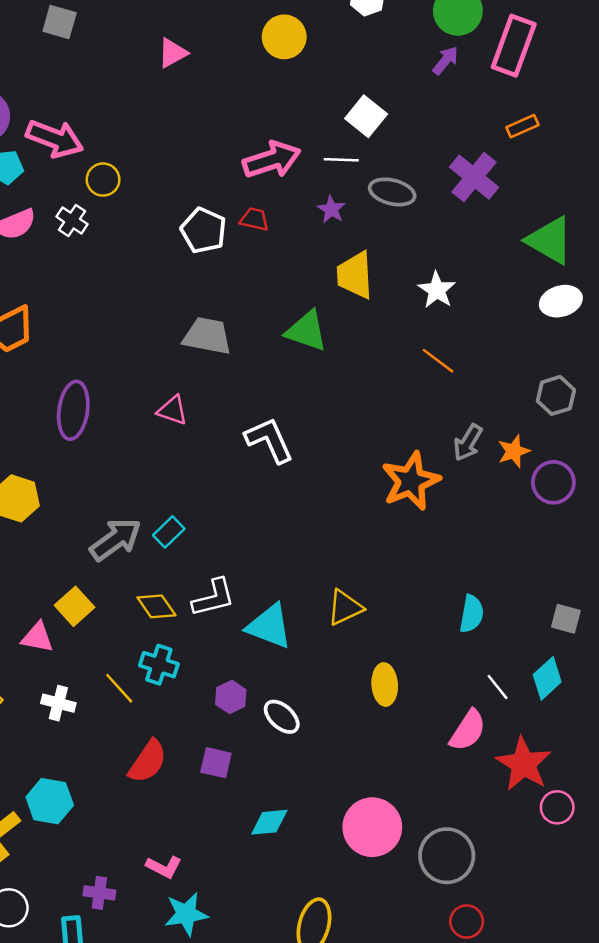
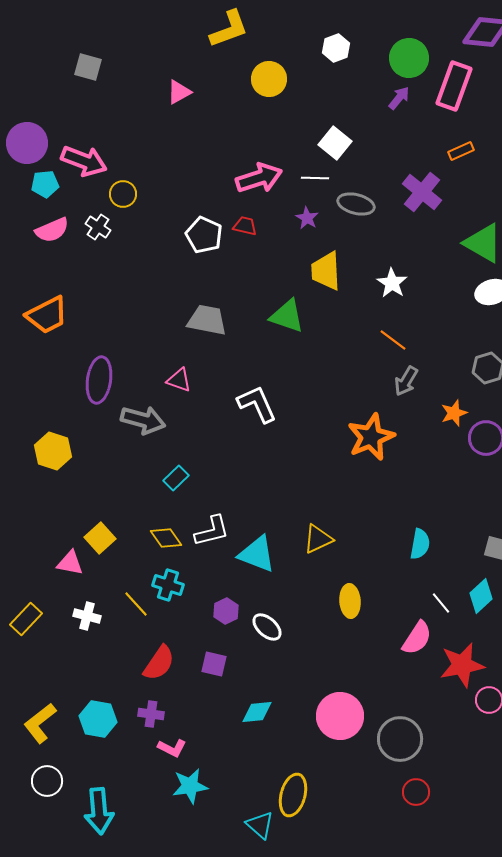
gray arrow: (468, 443) -> (406, 381), moved
gray arrow: (115, 539) -> (143, 420), moved, turned 51
red star: (524, 764) -> (462, 665), turned 30
cyan hexagon: (50, 801) -> (98, 719), moved
purple cross: (99, 893) -> (151, 714), moved

